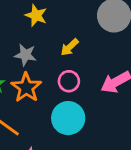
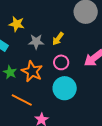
yellow star: (36, 15) -> (17, 24), moved
gray star: (25, 55) -> (36, 42), moved

